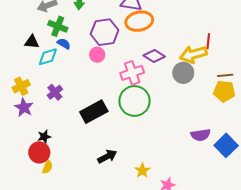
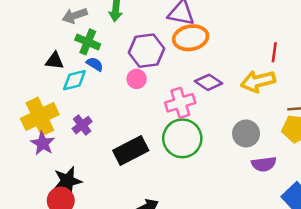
red line: (208, 41) -> (274, 52), moved
gray circle: (183, 73) -> (246, 133), moved
yellow cross: (21, 86) -> (40, 117), size x1.6
purple semicircle: (201, 135) -> (264, 164), moved
black star: (44, 137) -> (67, 181), size x1.6

